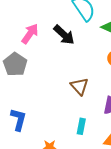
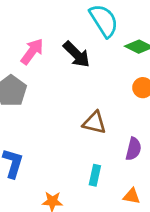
brown triangle: (79, 86) -> (94, 123), turned -36

